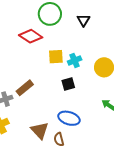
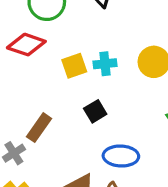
cyan cross: (75, 60) -> (105, 64), turned 32
black square: (68, 84) -> (95, 111), moved

